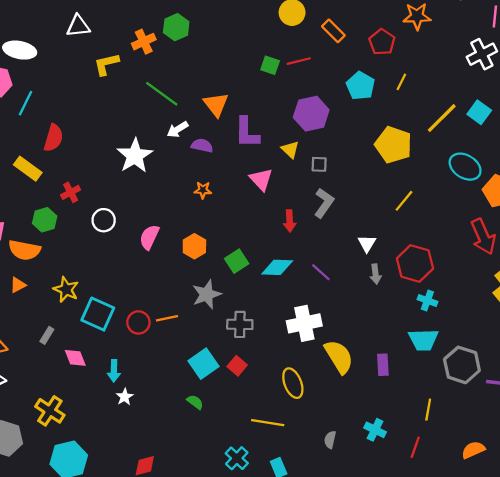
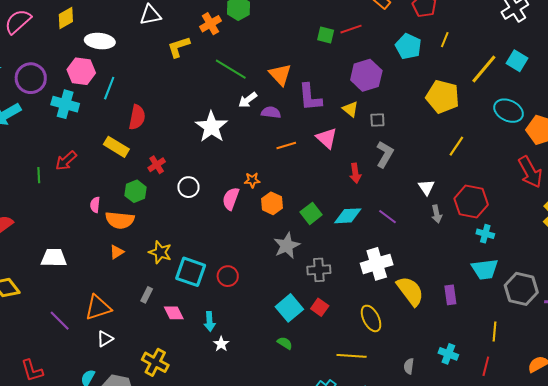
orange star: (203, 190) -> (252, 180), moved
orange line: (167, 318) -> (286, 145), moved

